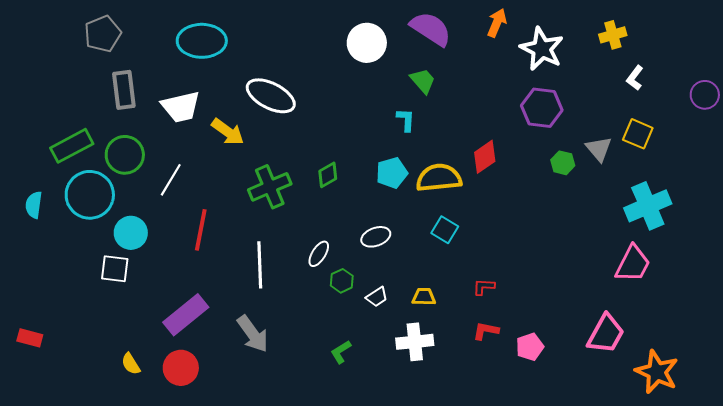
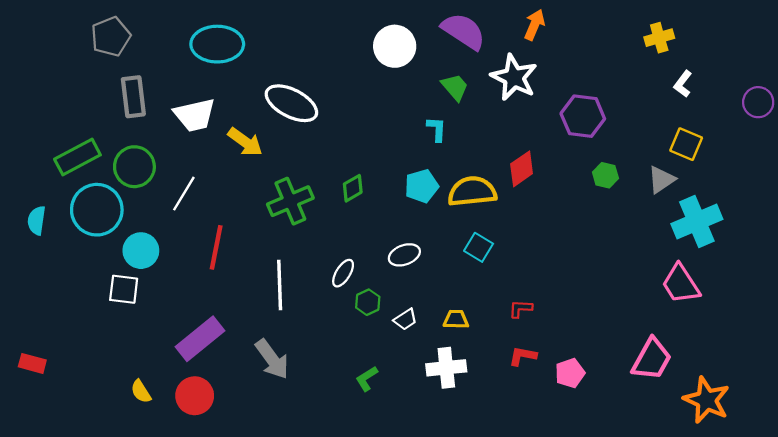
white star: (542, 49) -> (514, 77), moved
gray triangle: (599, 149) -> (661, 180), moved, turned 36
pink trapezoid: (633, 264) -> (681, 284), turned 120

